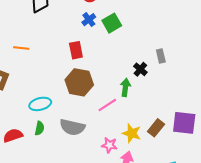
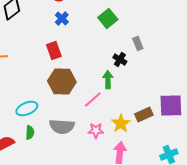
green square: (112, 23) -> (108, 18), moved
brown rectangle: (156, 128) -> (144, 114), turned 36
yellow star: (132, 133) -> (121, 124), turned 30
pink star: (109, 145) -> (96, 130), moved

